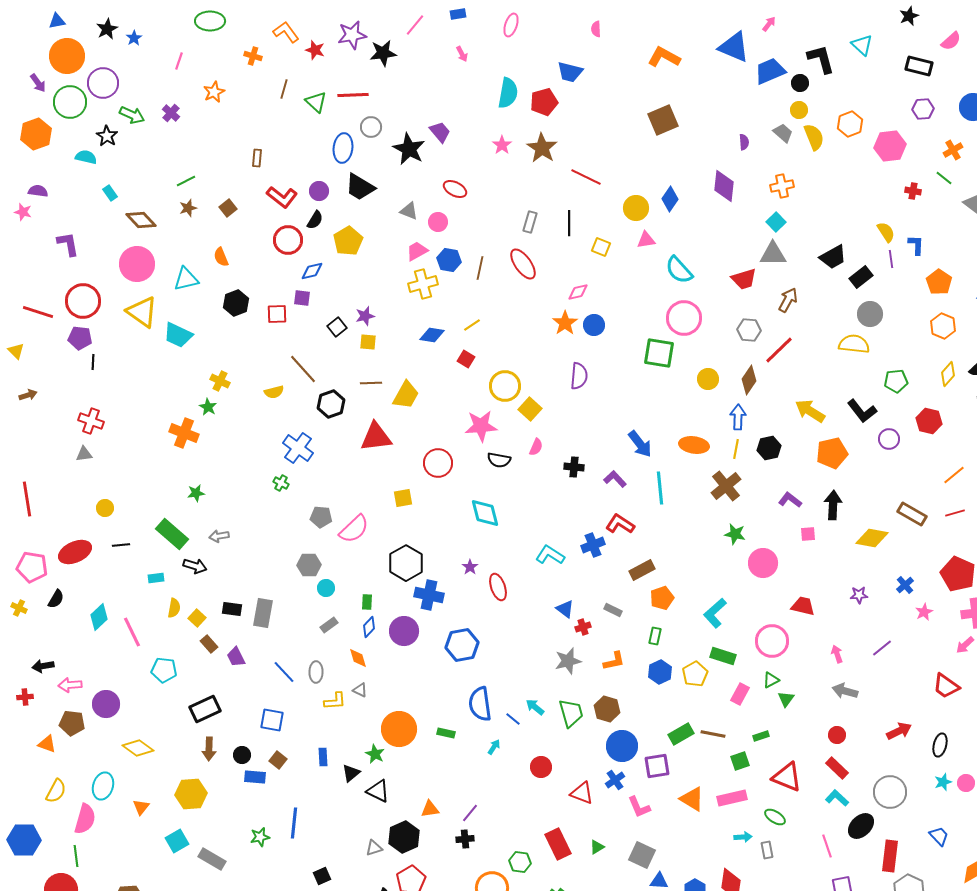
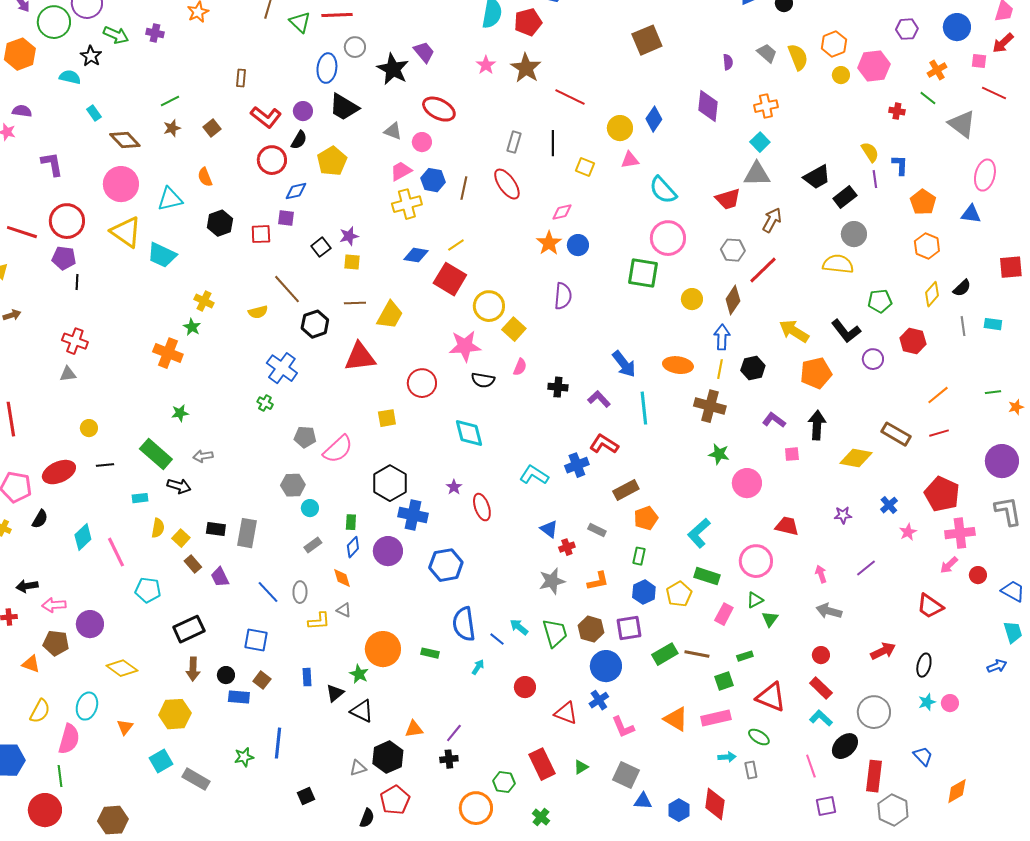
yellow circle: (799, 110) -> (841, 75), moved
purple cross: (171, 113) -> (155, 33), turned -30
red ellipse: (455, 189) -> (439, 109), size x1.4
red square: (466, 359) -> (450, 279), size x1.8
brown cross: (726, 486) -> (710, 406), turned -36
purple square: (657, 766) -> (629, 628), moved

